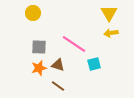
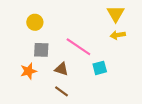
yellow circle: (33, 13) -> (35, 22), moved
orange star: (39, 68) -> (29, 71), moved

